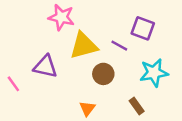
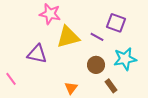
brown circle: (103, 74) -> (96, 65), moved
pink line: (13, 84) -> (11, 79), moved

